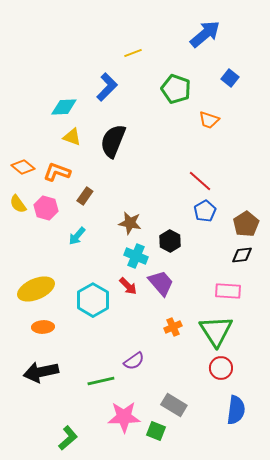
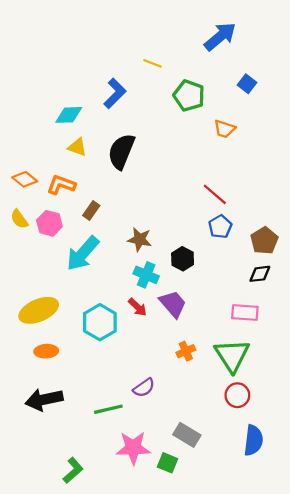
yellow line: (133, 53) -> (153, 63), moved, turned 42
cyan arrow: (77, 236) -> (83, 253), size x1.8

